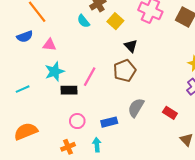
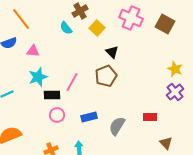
gray semicircle: (136, 108) -> (117, 126), moved
red rectangle: (170, 113) -> (150, 117), turned -32
pink circle: (77, 121) -> (57, 115), moved
blue rectangle: (109, 122) -> (89, 117), moved

